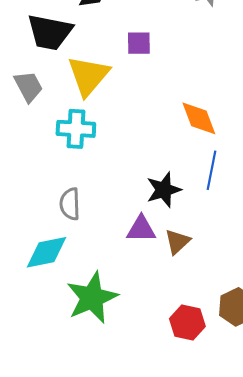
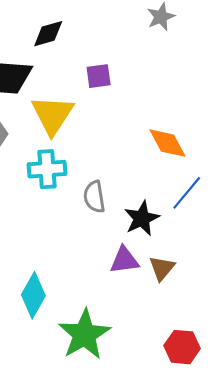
blue line: (211, 170) -> (187, 193), turned 36
gray semicircle: (70, 204) -> (94, 197), moved
cyan diamond: (46, 252) -> (33, 295), turned -42

